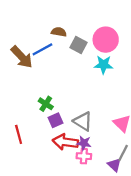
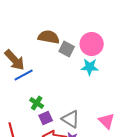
brown semicircle: (59, 32) -> (49, 37), size x1.5
blue line: (42, 49) -> (24, 75), moved

